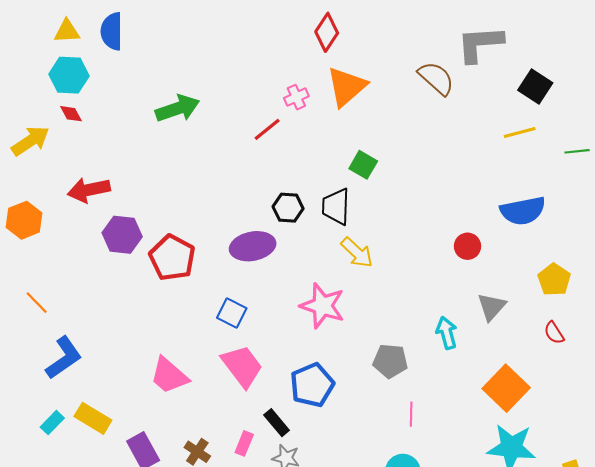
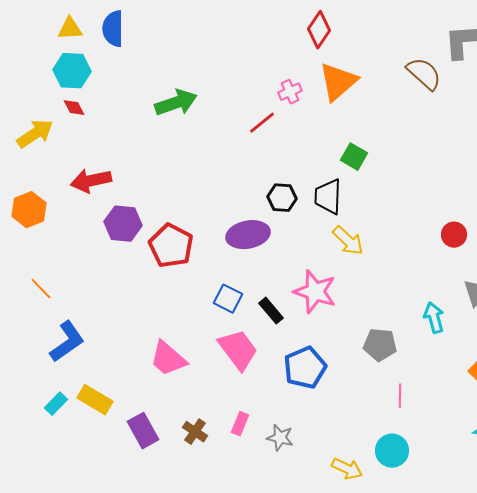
black rectangle: (277, 423) -> (271, 311), moved

